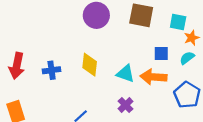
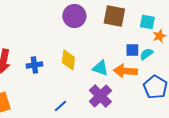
cyan semicircle: (187, 58) -> (146, 54), moved
purple cross: (125, 105) -> (100, 96), size x1.6

